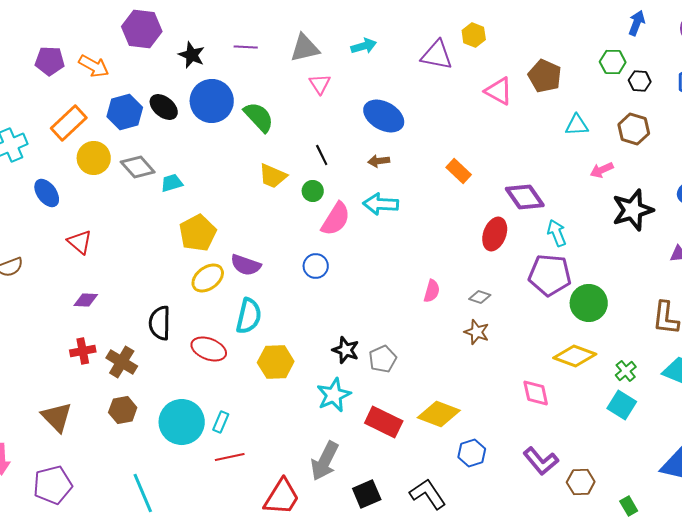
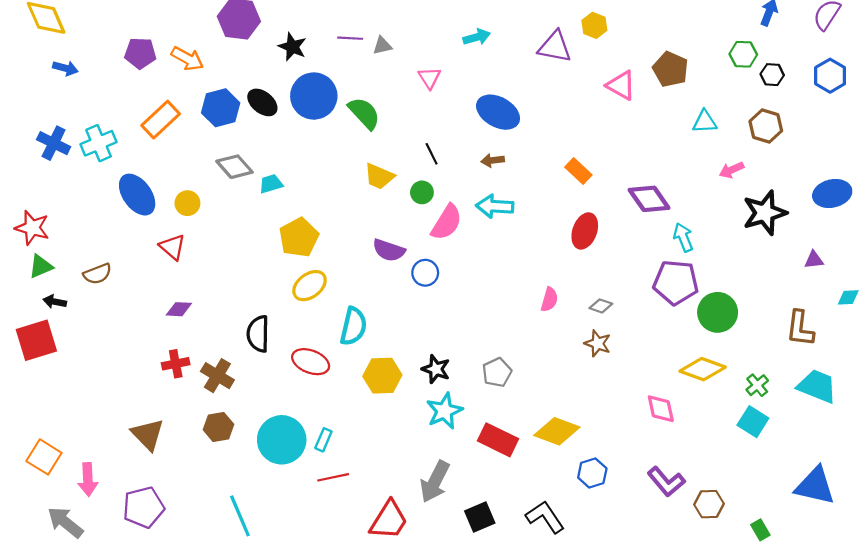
gray triangle: (305, 48) -> (382, 46), moved, size x0.6
yellow circle: (94, 158) -> (187, 203), moved, size x0.7
blue ellipse: (47, 193) -> (137, 195), size x1.4
red ellipse: (495, 234) -> (585, 231), moved
purple semicircle: (246, 265) -> (389, 250), moved
black star: (346, 350) -> (436, 369), moved

